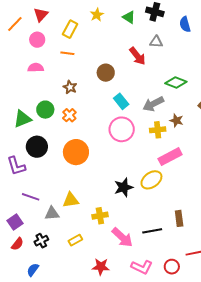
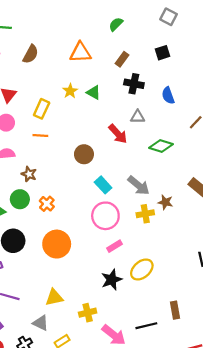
green triangle: (129, 17) -> (94, 92), moved
green diamond: (176, 82) -> (161, 146), moved
brown star: (70, 87) -> (29, 174), moved
gray arrow: (153, 104) -> (139, 185), turned -110
pink rectangle: (170, 157) -> (115, 246), moved, size x0.6
gray triangle: (52, 213) -> (41, 323), moved, turned 35

